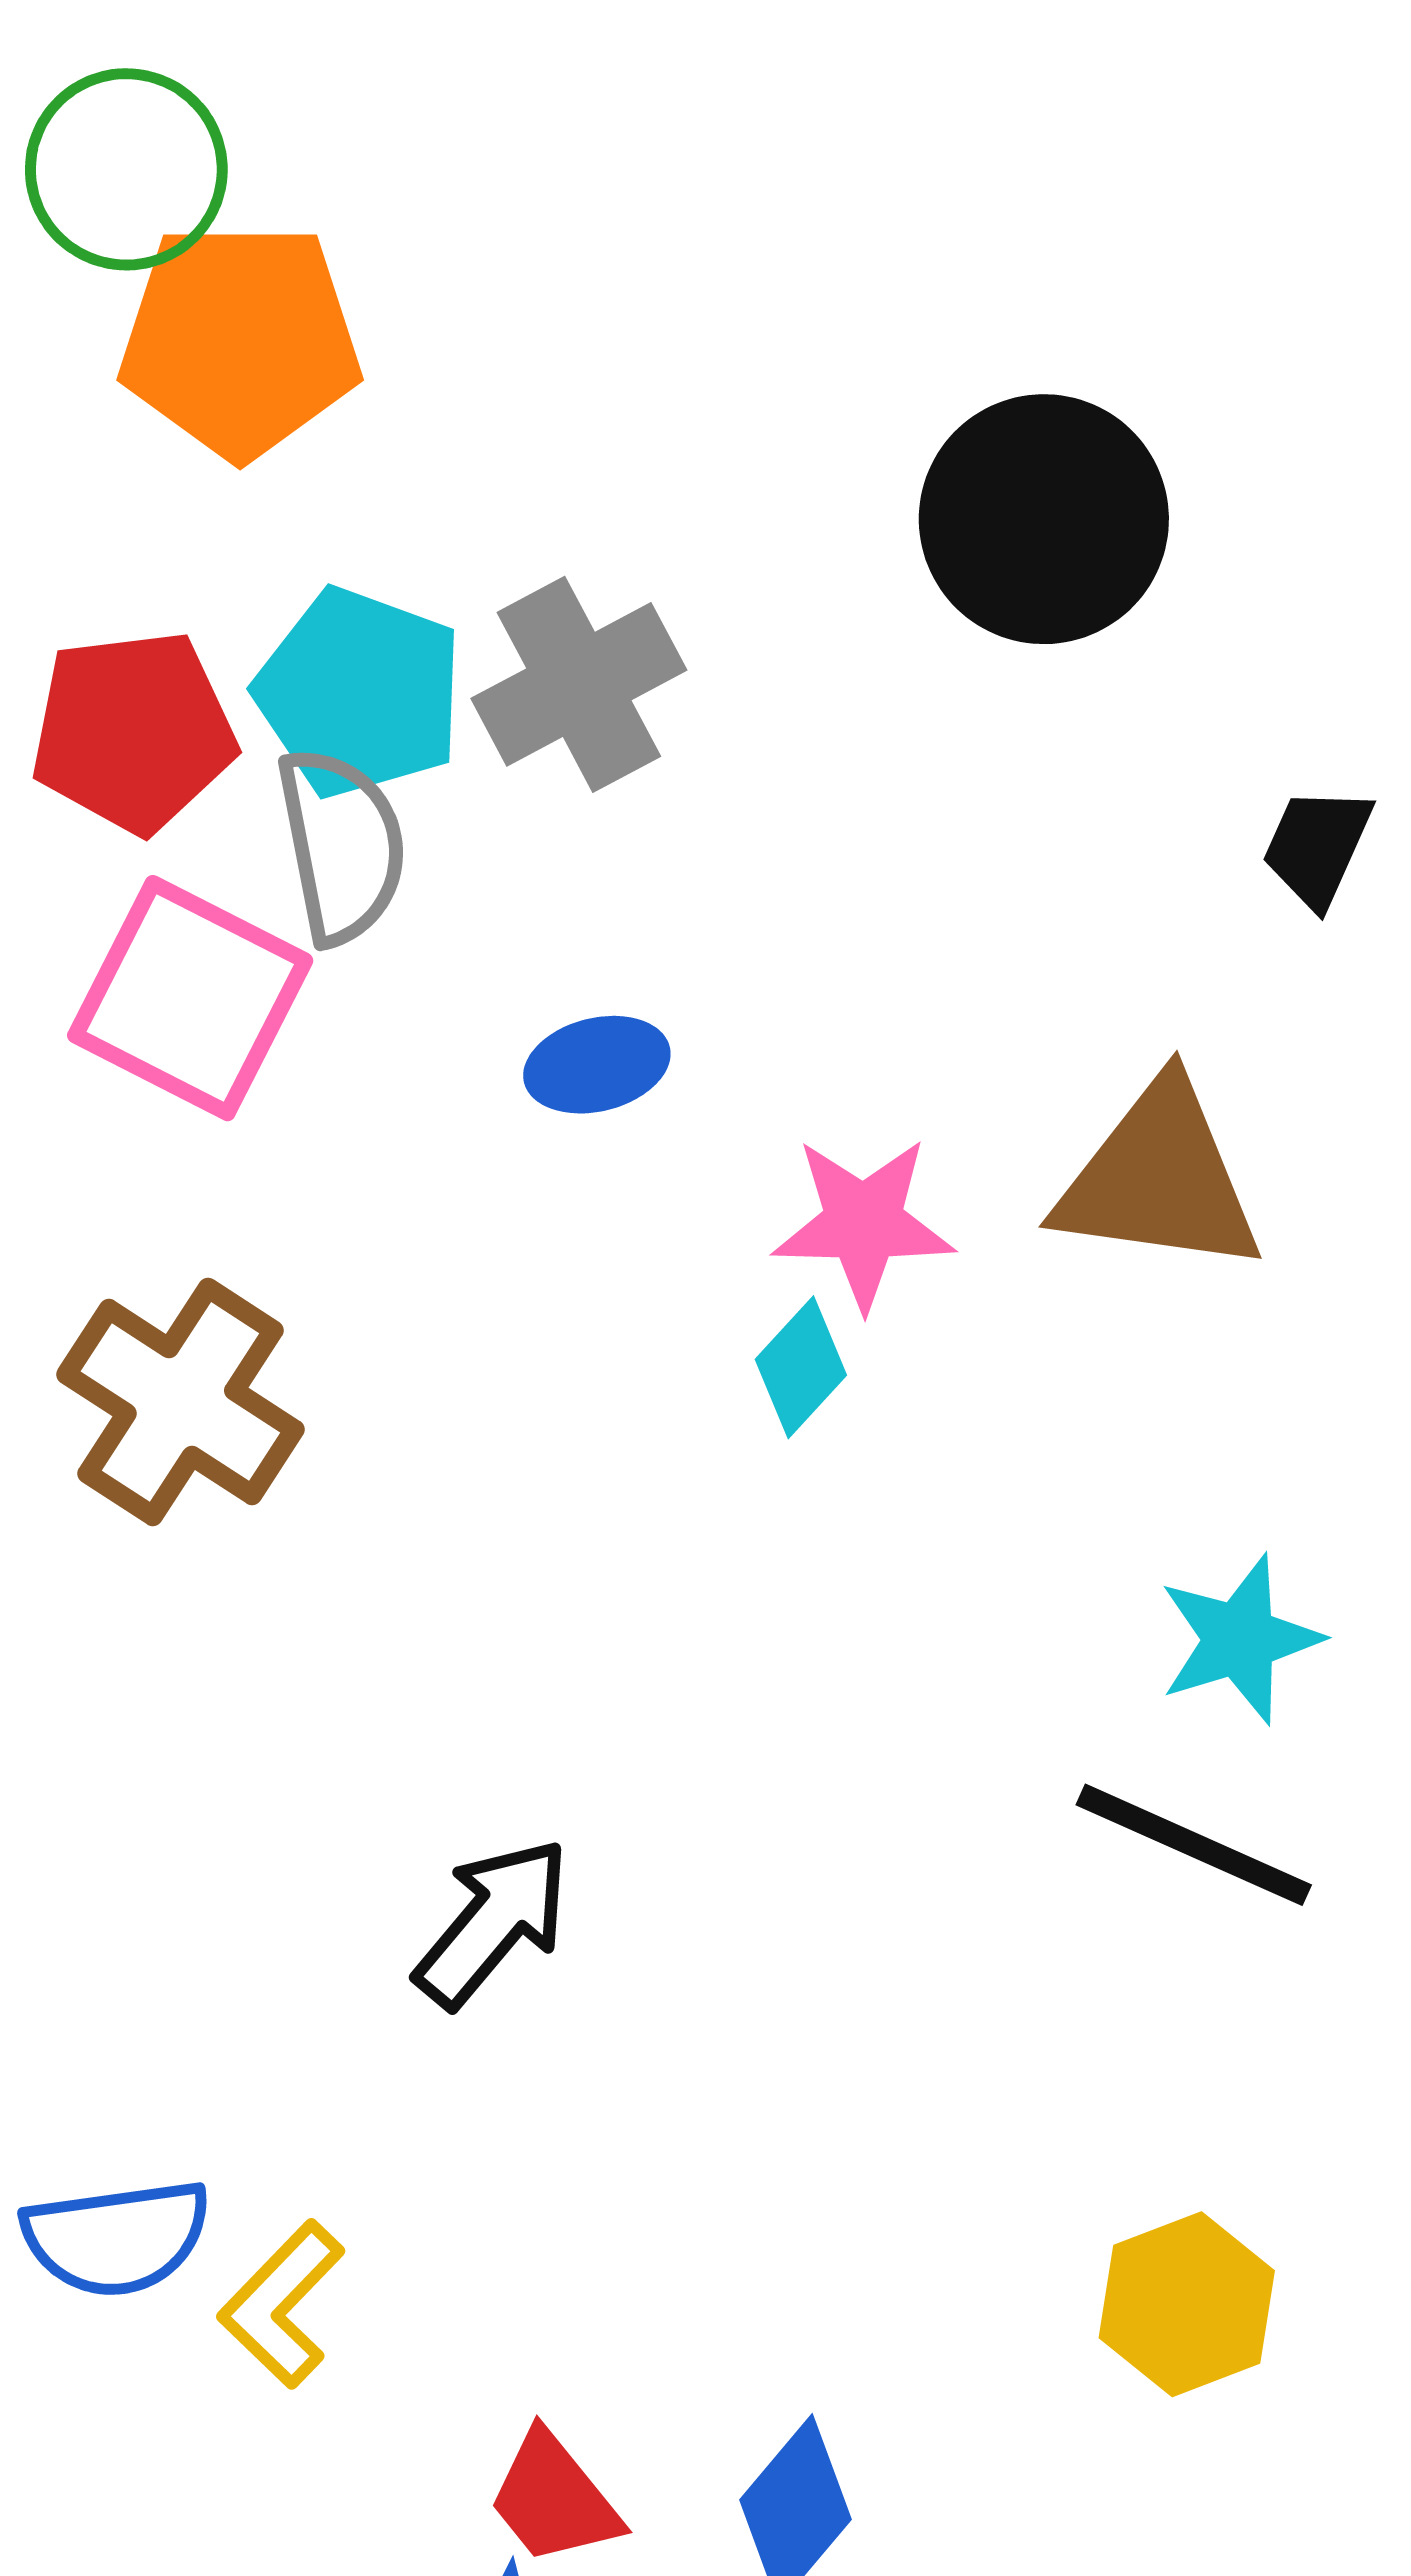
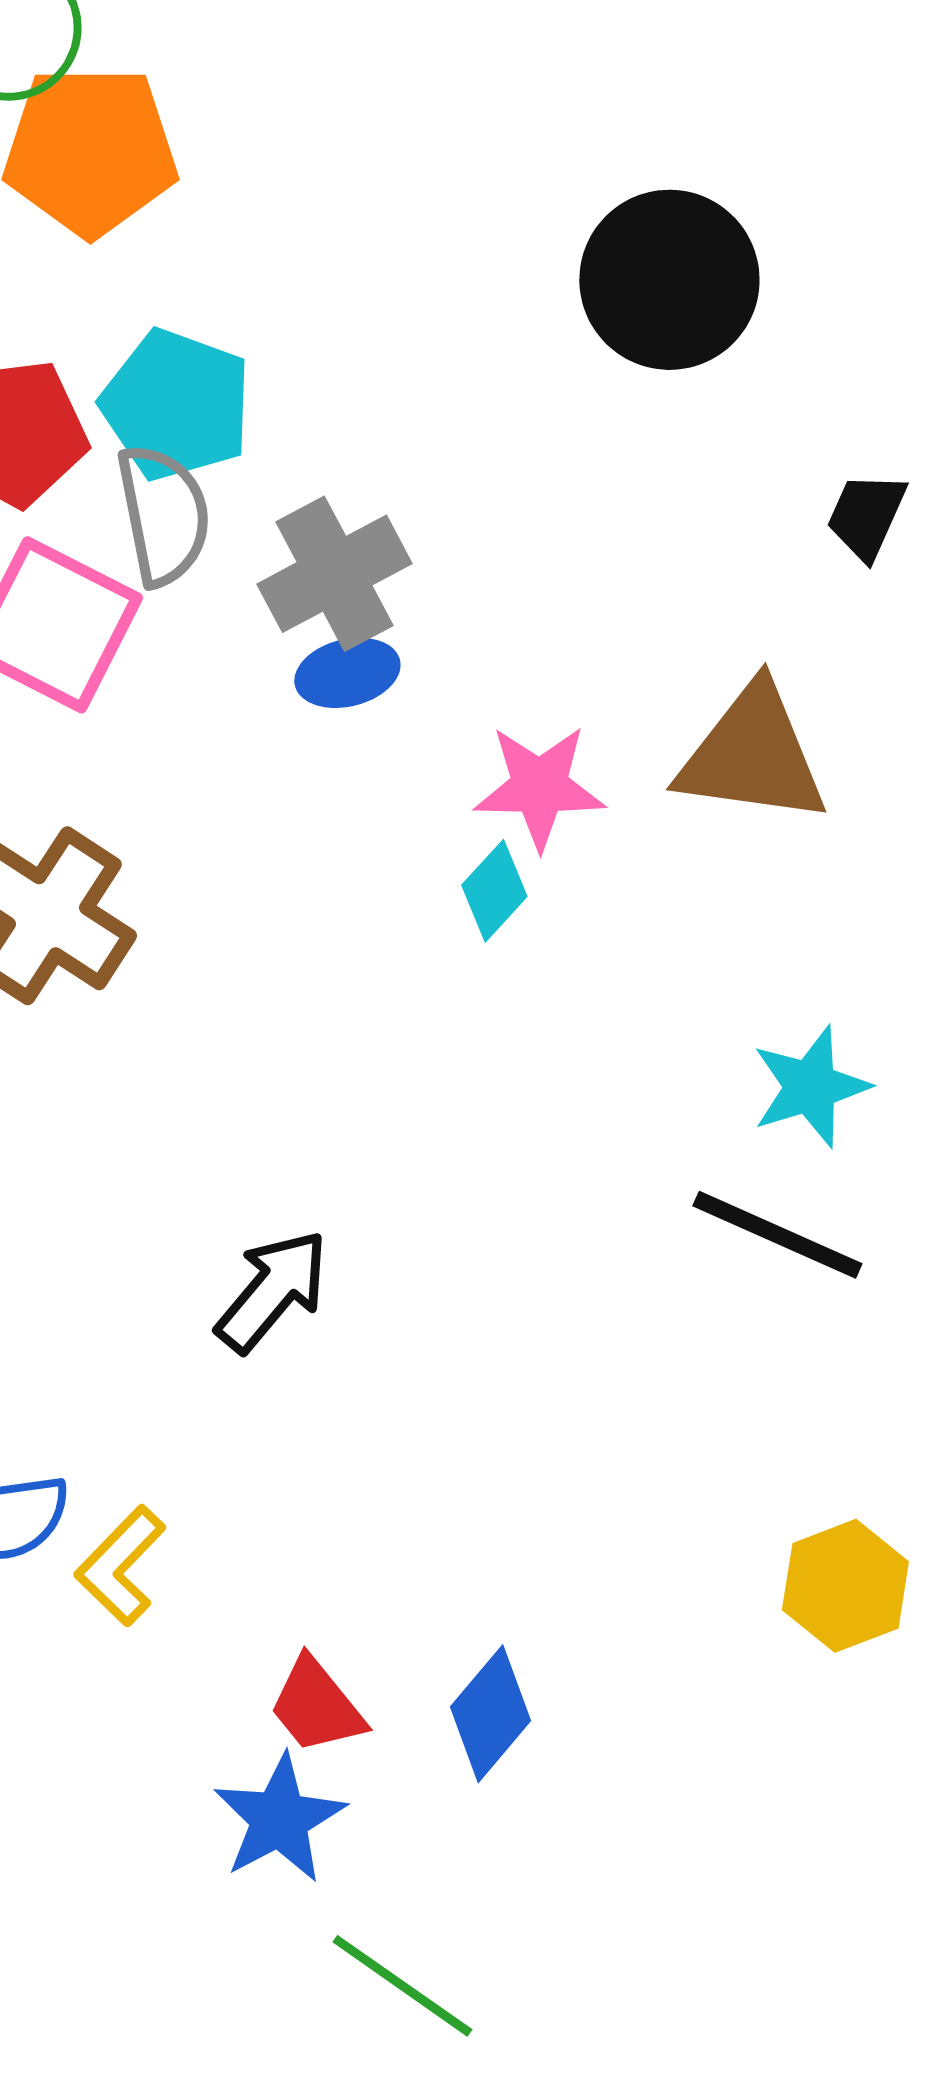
gray cross: (579, 684) -> (334, 574), moved
yellow hexagon: (1187, 2304) -> (845, 1586), moved

